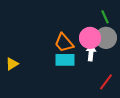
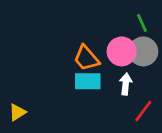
white arrow: (91, 53) -> (126, 84), moved
yellow triangle: (12, 64) -> (17, 112), moved

